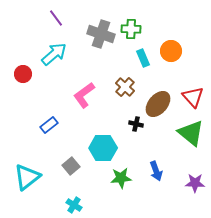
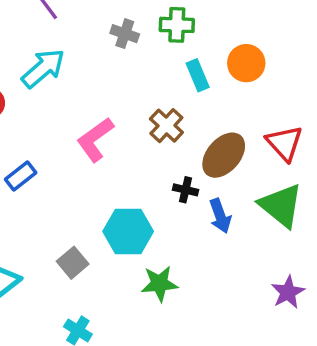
gray cross: (101, 34) -> (125, 34), size x0.6
blue rectangle: (49, 125) -> (21, 176), moved
blue arrow: (156, 171) -> (220, 216), moved
purple star: (195, 183) -> (288, 292), turned -30

